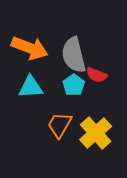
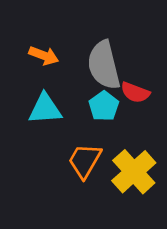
orange arrow: (30, 48) -> (44, 56), size x0.6

